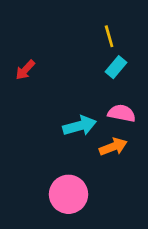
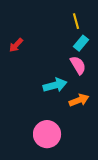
pink semicircle: (122, 113) -> (78, 65), moved, turned 48

